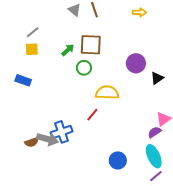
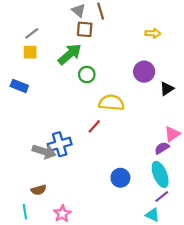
yellow arrow: (139, 12) -> (153, 33), moved
brown square: (91, 45) -> (85, 29), moved, size x0.7
green arrow: (68, 50) -> (70, 54), size x1.6
brown semicircle: (32, 142) -> (39, 190), moved

